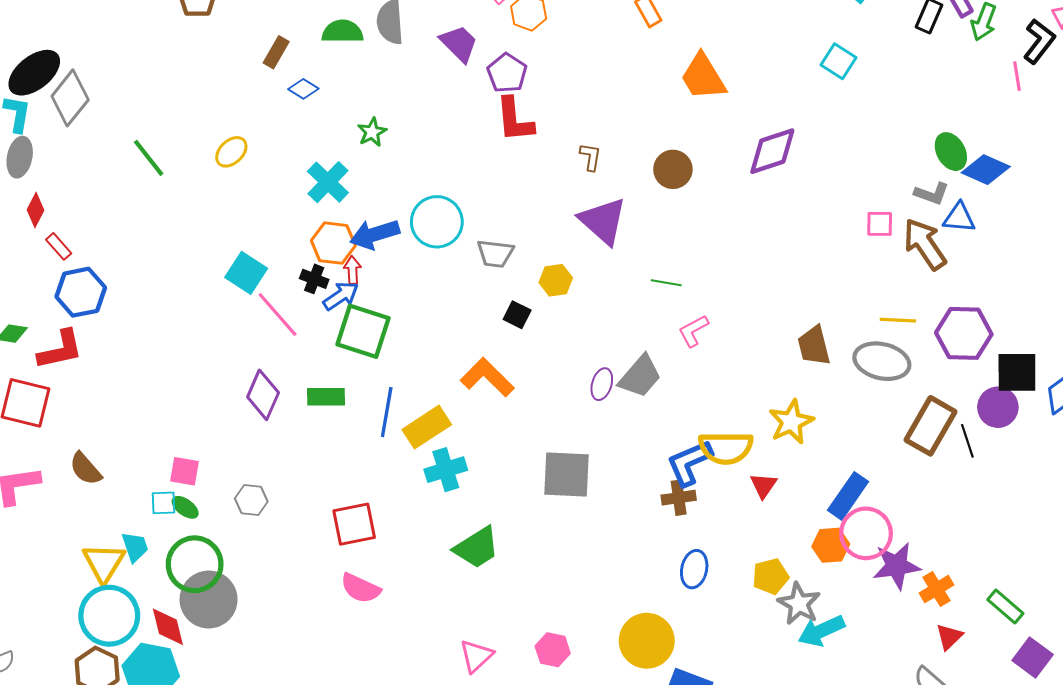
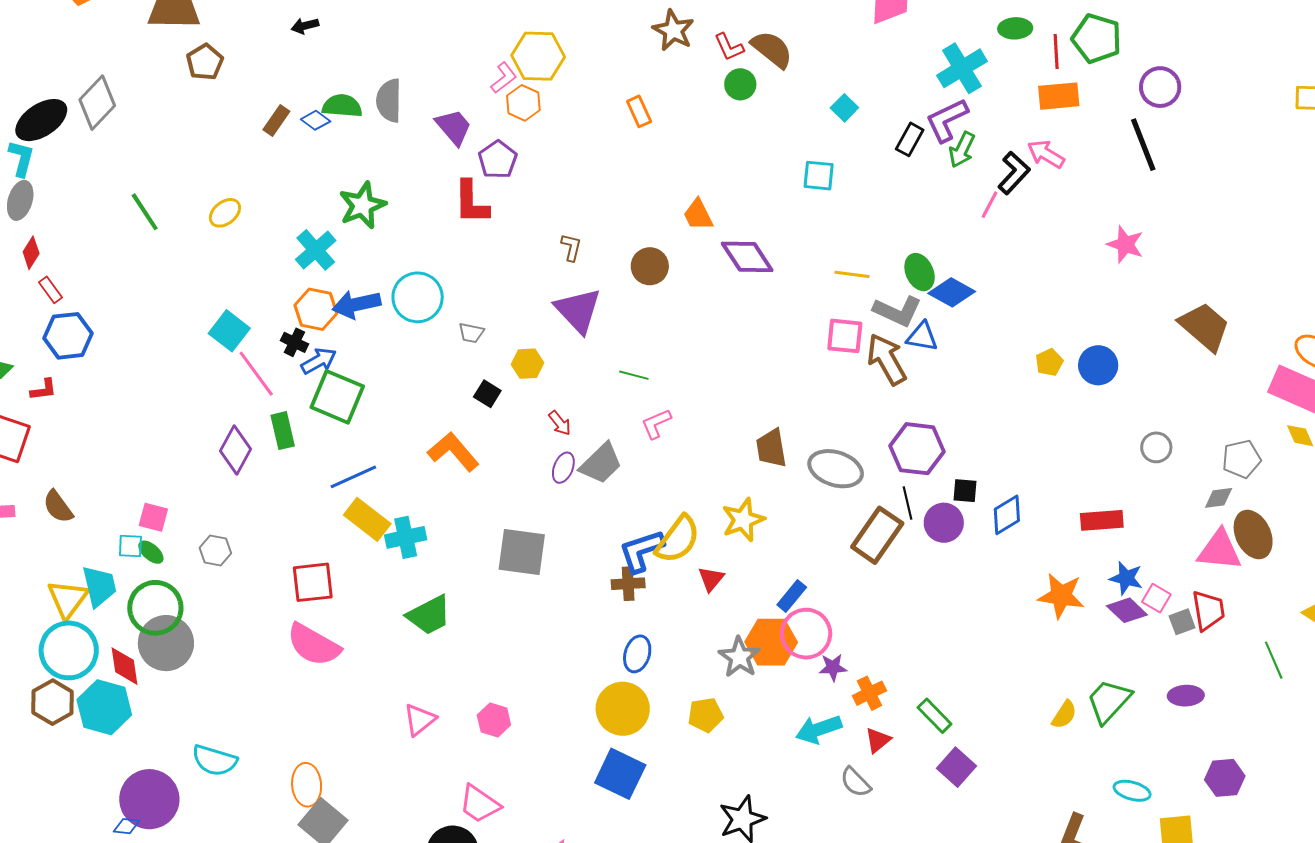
cyan square: (839, 61) -> (819, 176), turned -32
pink line: (1017, 76) -> (990, 205), turned 32
orange trapezoid: (703, 77) -> (698, 215), moved, size x0.7
blue diamond: (303, 89) -> (316, 120), moved
gray diamond: (70, 98) -> (97, 103), moved
red L-shape: (515, 120) -> (471, 202), moved
green star: (372, 132) -> (362, 205), size x1.6
purple diamond: (772, 151) -> (747, 257), turned 70
gray L-shape: (932, 194) -> (898, 311), size x1.4
pink square: (880, 224) -> (845, 336), size x1.4
gray trapezoid: (495, 254) -> (471, 333), size x0.7
red arrow: (353, 270) -> (560, 423), moved, turned 140
yellow line: (898, 320) -> (852, 274), moved
red L-shape: (60, 350) -> (44, 390), size x0.6
black square: (1017, 372) -> (965, 491), size x0.6
green rectangle: (326, 397) -> (283, 431), moved, turned 72
blue line: (387, 412) -> (353, 477), turned 51
yellow rectangle: (427, 427) -> (367, 519), moved, turned 66
black line: (967, 441) -> (908, 503), moved
yellow semicircle: (726, 448) -> (678, 539), turned -58
blue rectangle: (848, 496) -> (792, 596), size x0.7
orange hexagon: (831, 545) -> (771, 642), size x1.4
cyan trapezoid: (135, 547) -> (99, 586), size x1.4
purple star: (897, 566) -> (833, 667), size x0.6
yellow pentagon: (770, 576) -> (705, 715), moved
pink semicircle: (360, 588) -> (314, 645), size x1.4
gray star: (799, 604) -> (739, 657), moved
cyan arrow: (821, 631) -> (819, 729), moved
yellow circle: (647, 641) -> (623, 709), moved

